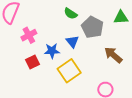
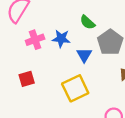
blue star: (52, 51) -> (61, 39), moved
red square: (33, 62) -> (27, 79), moved

